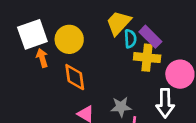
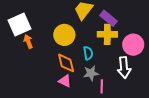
yellow circle: (69, 39) -> (64, 35), moved
cyan semicircle: (130, 39) -> (88, 53), moved
orange diamond: (75, 77) -> (66, 63), moved

